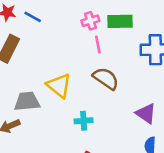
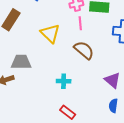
yellow triangle: (59, 86) -> (50, 33), moved

